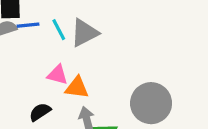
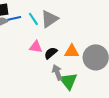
orange triangle: (77, 88) -> (72, 51), moved
black semicircle: (40, 112) -> (51, 53), moved

